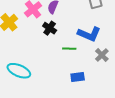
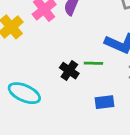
black cross: (50, 28) -> (69, 71), moved

